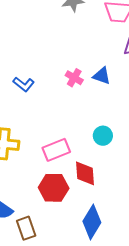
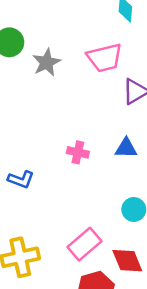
blue triangle: (102, 76) -> (126, 148), moved

